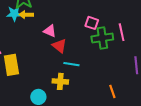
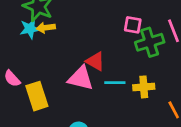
pink triangle: (50, 31) -> (81, 78), moved, size x1.5
yellow cross: (60, 81) -> (144, 87), moved

